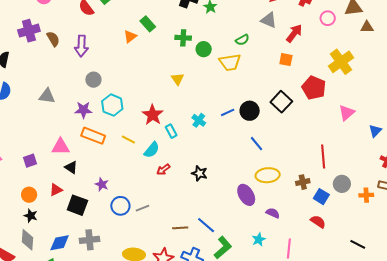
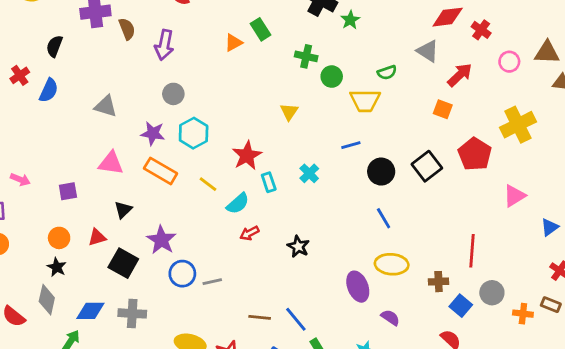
blue line: (228, 112) -> (351, 145), moved
pink triangle: (61, 147) -> (111, 163), moved
black triangle: (71, 167) -> (123, 210), turned 32
purple star: (102, 184) -> (161, 240), size x1.5

